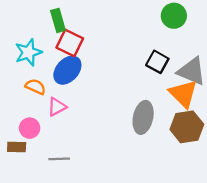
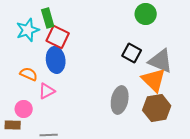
cyan star: (28, 52) -> (28, 30), moved
blue ellipse: (67, 70) -> (56, 60), turned -50

